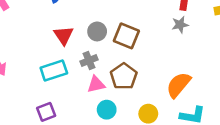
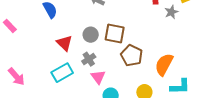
gray star: (180, 25) -> (171, 12), moved
brown pentagon: (124, 76) -> (132, 56), moved
pink triangle: (96, 84) -> (98, 77), turned -42

